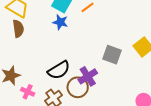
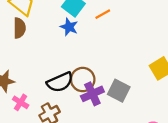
gray square: (112, 55) -> (119, 91), moved
brown circle: (78, 87) -> (83, 80), moved

